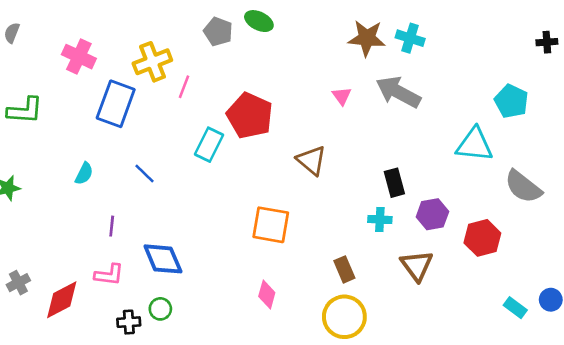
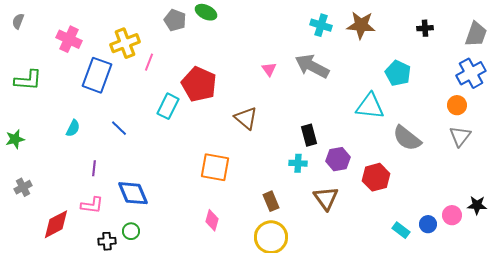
brown star: (367, 38) -> (361, 25), moved
gray cross: (18, 283) -> (23, 187), moved

